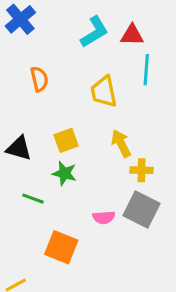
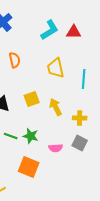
cyan line: (146, 70) -> (84, 79), moved
yellow arrow: (121, 144) -> (56, 107), moved
green star: (64, 173) -> (31, 136), moved
gray square: (142, 210) -> (80, 143), size x0.7

